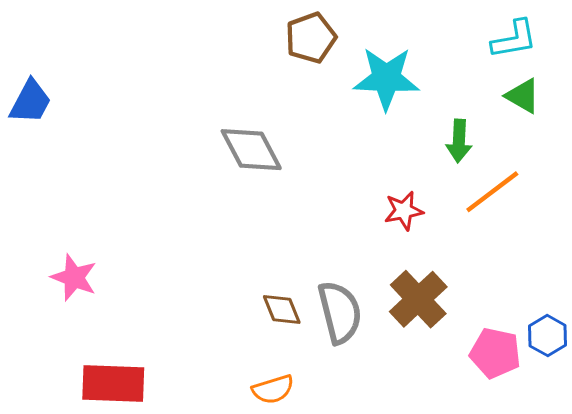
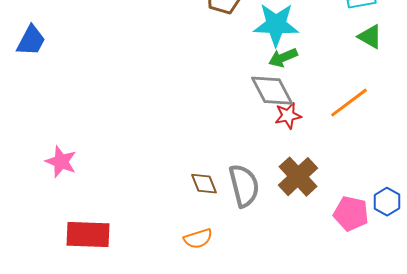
green arrow: (459, 141) -> (283, 58), moved, turned 64
gray diamond: (251, 150) -> (272, 91), moved

